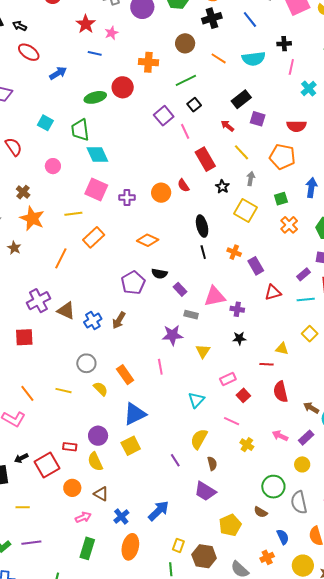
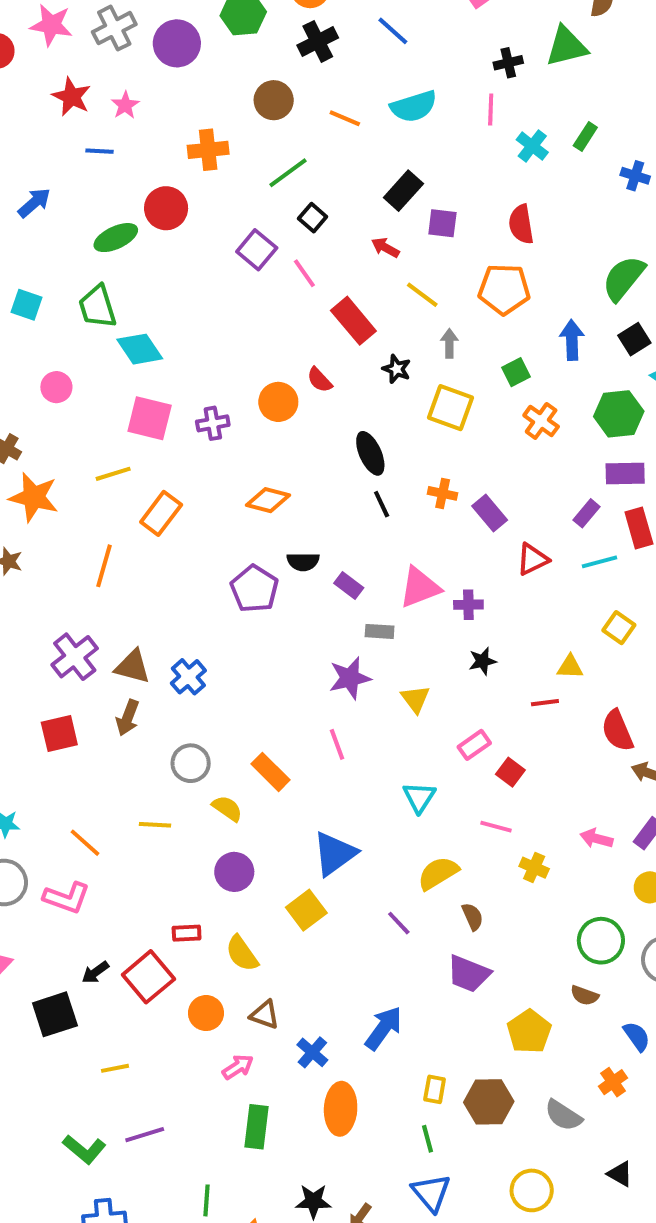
black cross: (284, 44) -> (508, 63), moved
red semicircle: (296, 126) -> (521, 224), turned 90
brown arrow: (119, 320) -> (128, 718), moved
red semicircle: (281, 392) -> (617, 731), moved
blue triangle: (135, 414) -> (335, 854), moved
purple circle: (98, 436) -> (234, 872), moved
yellow semicircle: (199, 439) -> (438, 873), turned 40

